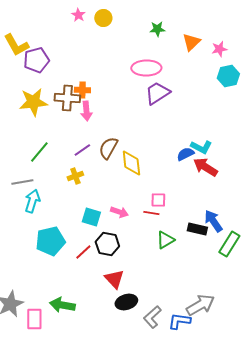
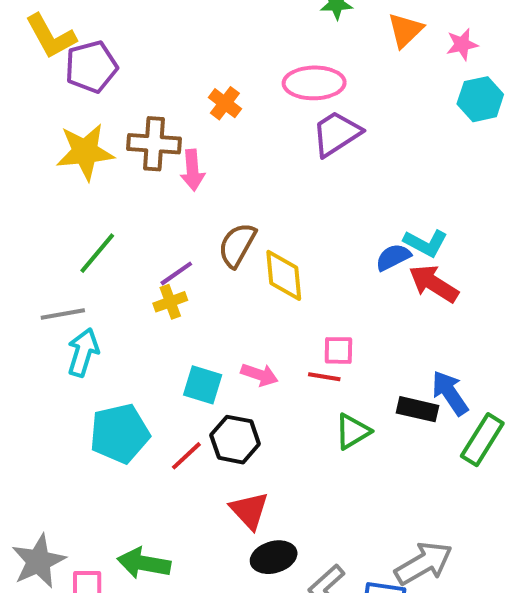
orange cross: (82, 90) -> (225, 103), moved, turned 35
purple line: (82, 150) -> (176, 273), moved

